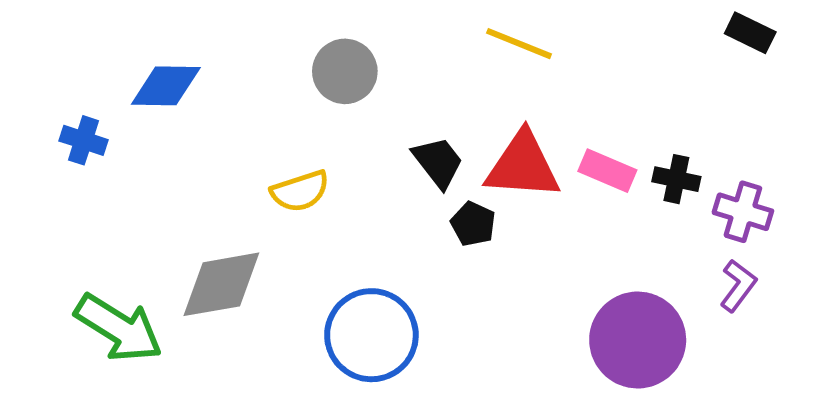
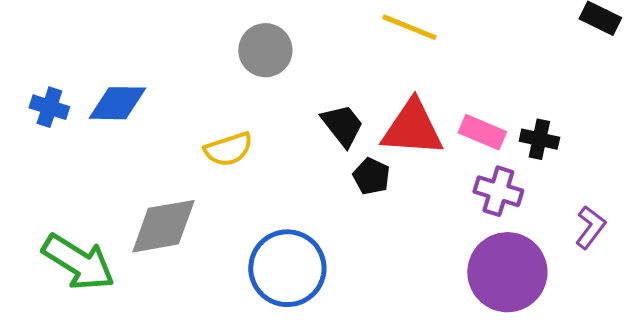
blue diamond: (166, 86) -> (117, 103), moved
purple cross: (743, 212) -> (498, 191), moved

